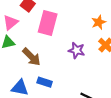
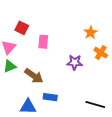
pink rectangle: (48, 23) -> (43, 42), size x0.6

